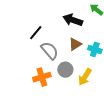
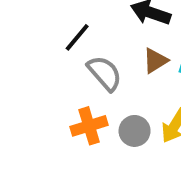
gray circle: (65, 70) -> (135, 131), moved

